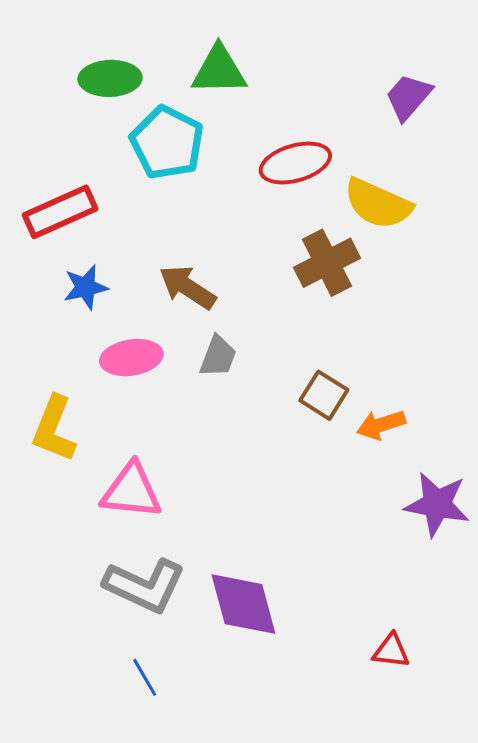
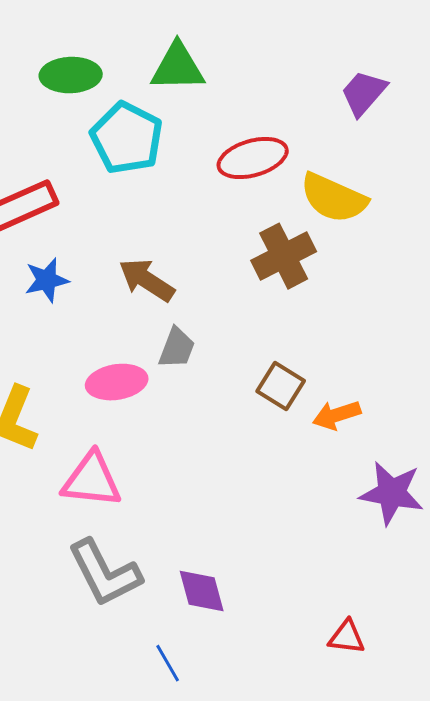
pink ellipse: (131, 358) -> (117, 382), moved
gray L-shape: (145, 586) -> (105, 573), turned 38
purple diamond: (243, 604) -> (202, 591), size x0.7
blue line: (145, 677) -> (168, 663), moved

